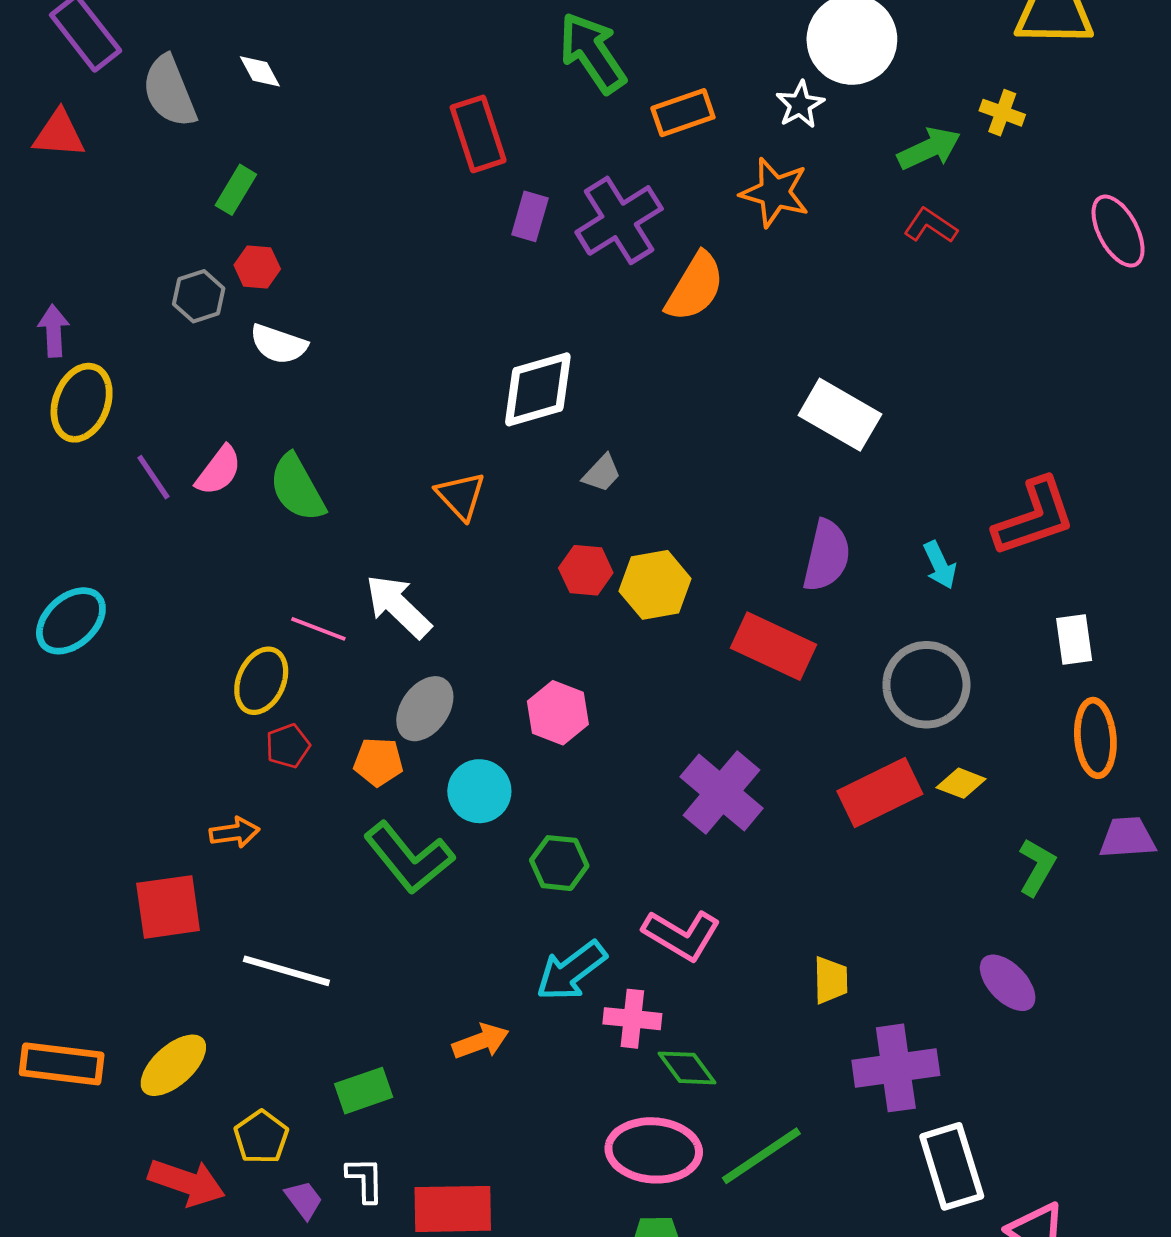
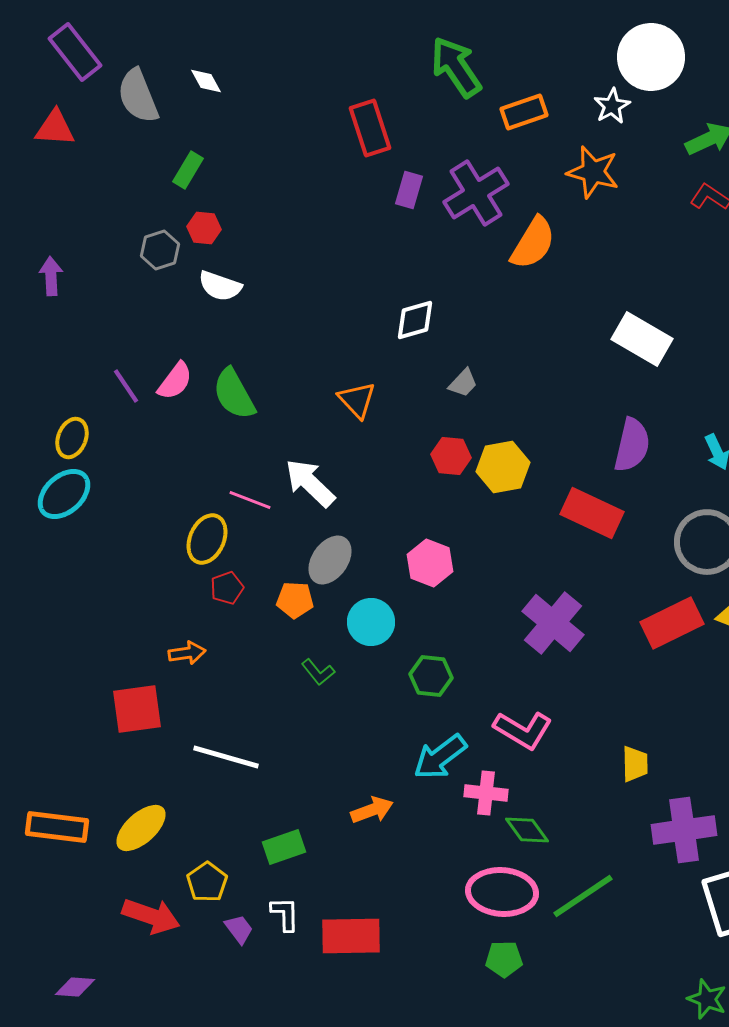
white diamond: (538, 389) -> (415, 320), size x0.7
yellow ellipse: (82, 403) -> (72, 438), moved, size x0.7
green L-shape: (409, 858) -> (318, 672), size x0.5

